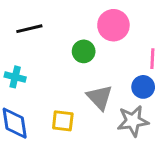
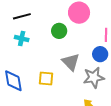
cyan cross: (15, 77) -> (22, 39), moved

